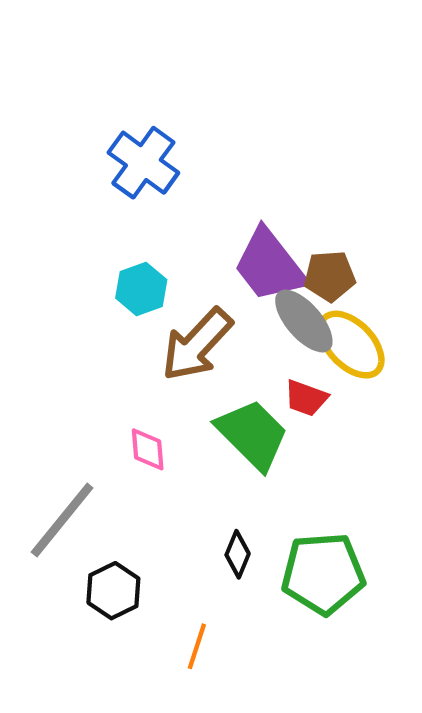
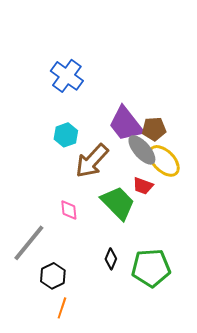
orange line: (197, 646) -> (62, 308), moved

